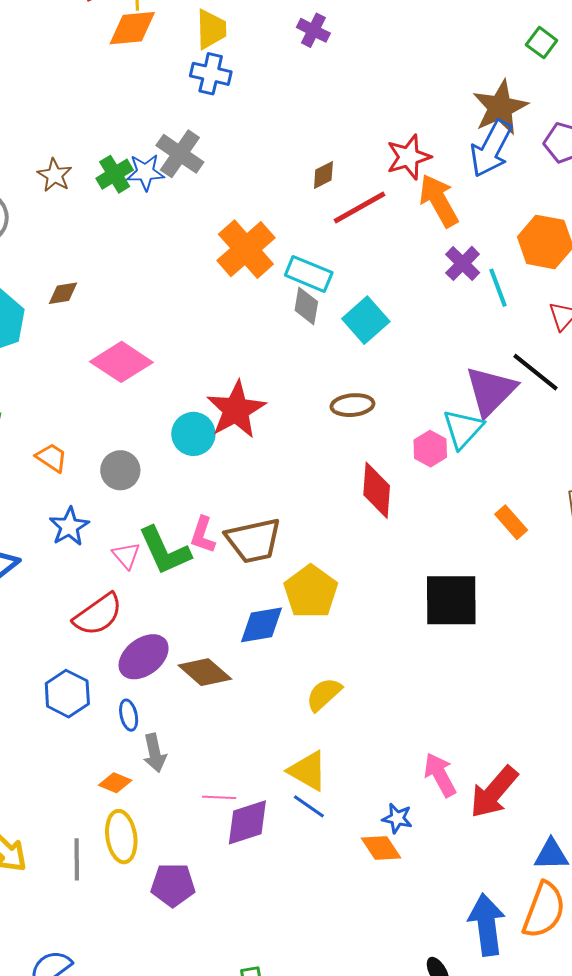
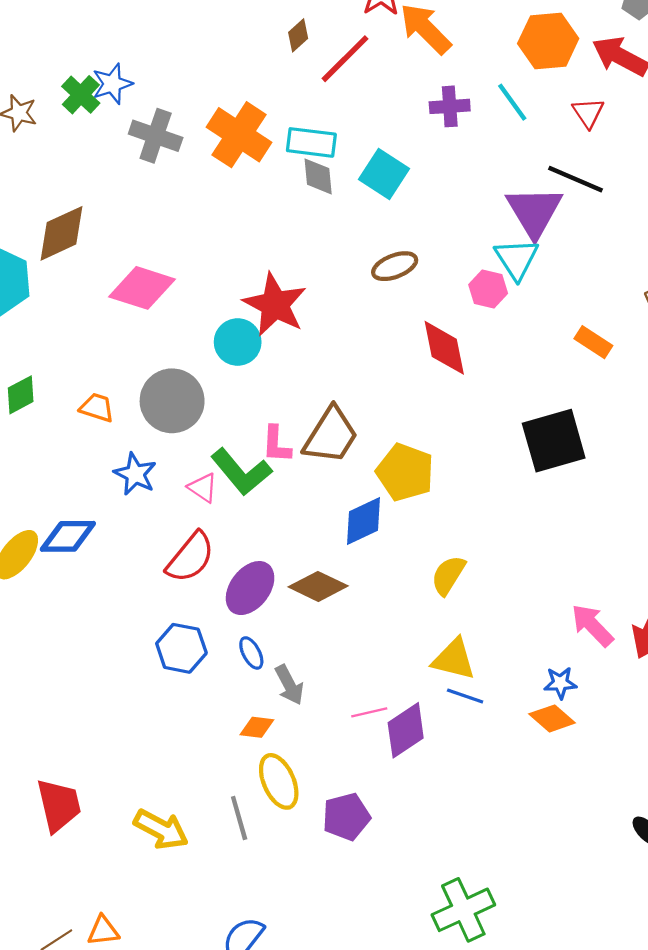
gray cross: (180, 154) -> (156, 136), moved
purple cross: (463, 263) -> (450, 106), moved, turned -33
brown diamond: (63, 293) -> (62, 233), size x1.8
gray circle: (120, 470) -> (172, 401), size x1.5
brown trapezoid: (253, 540) -> (331, 435), turned -30

